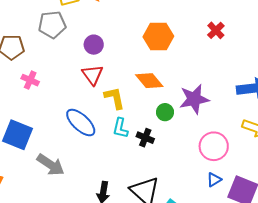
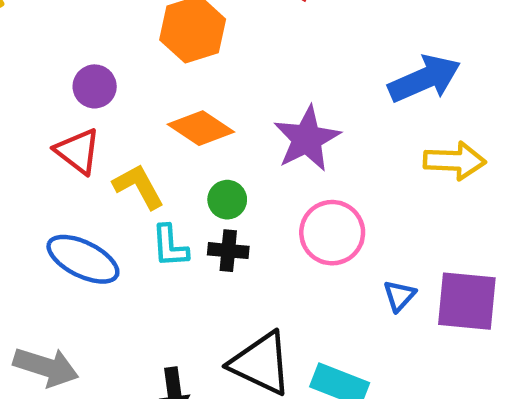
purple circle: (94, 45) -> (95, 86), moved
green circle: (165, 112) -> (227, 200), moved
pink circle: (214, 146) -> (332, 233), moved

